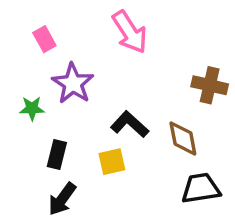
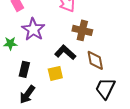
brown cross: (210, 85) -> (82, 30), moved
black trapezoid: (201, 188) -> (105, 88), turned -55

